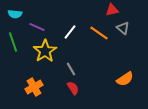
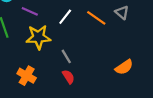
yellow star: (45, 51) -> (38, 37), turned 30
orange cross: (34, 87) -> (27, 76), turned -30

